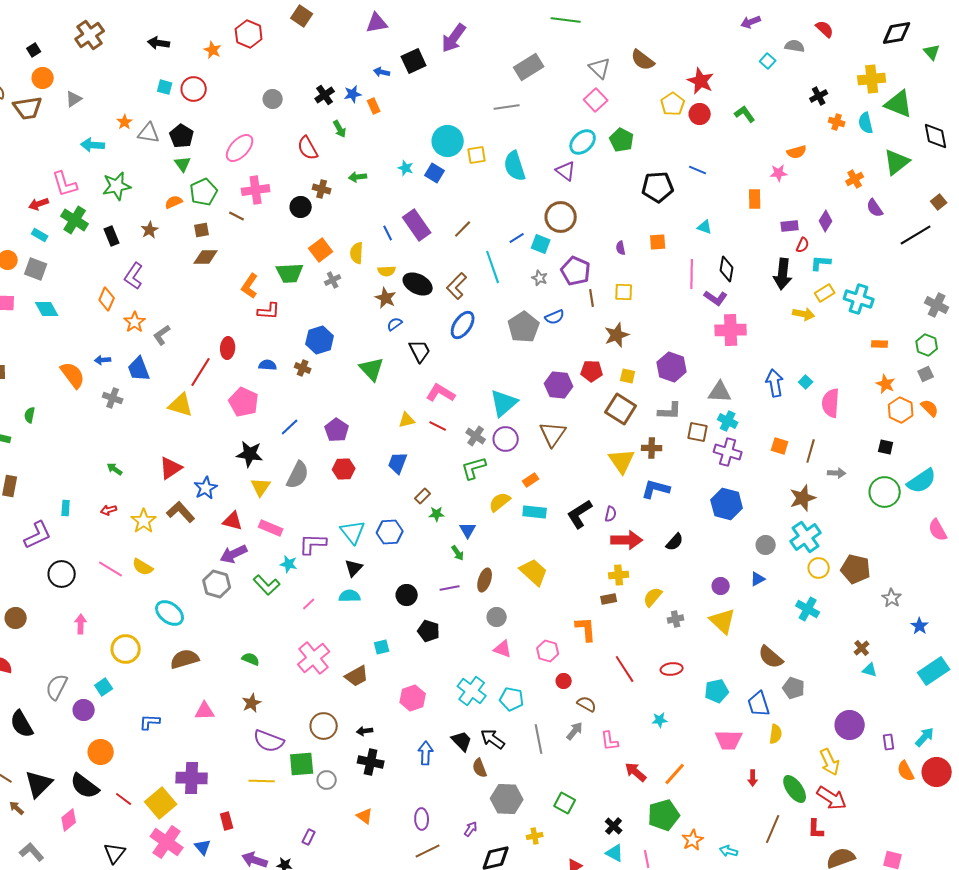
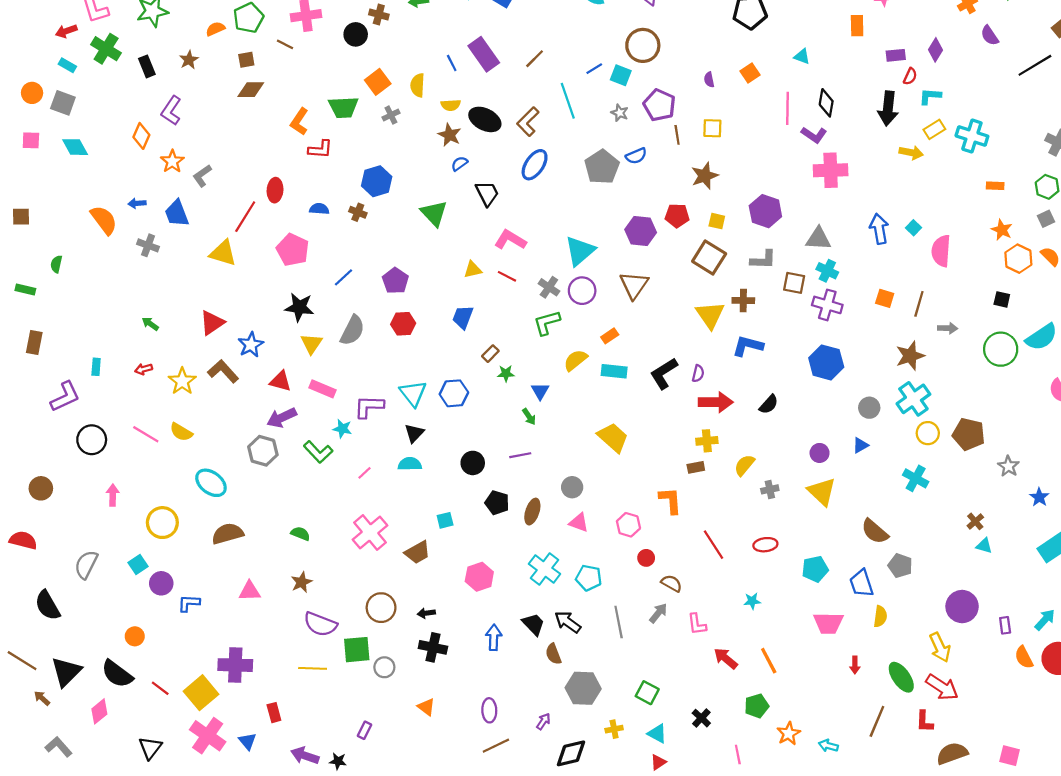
orange square: (658, 242) -> (750, 73), turned -30
brown ellipse: (485, 580) -> (532, 512), moved
purple circle: (84, 710) -> (161, 583), moved
orange circle: (101, 752) -> (135, 636), size x0.7
orange line: (675, 774) -> (769, 661), turned -70
green pentagon: (664, 815) -> (757, 706), size x0.7
cyan triangle: (615, 853) -> (657, 734), moved

